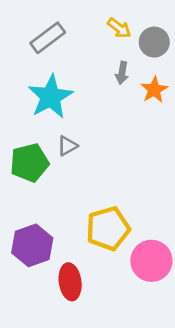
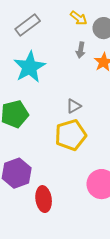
gray triangle: (67, 146) -> (74, 106), moved
yellow pentagon: (108, 229) -> (71, 135), moved

